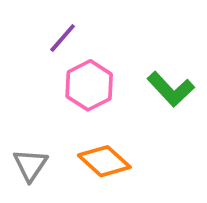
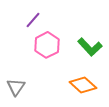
orange diamond: (104, 161) -> (83, 85), moved

